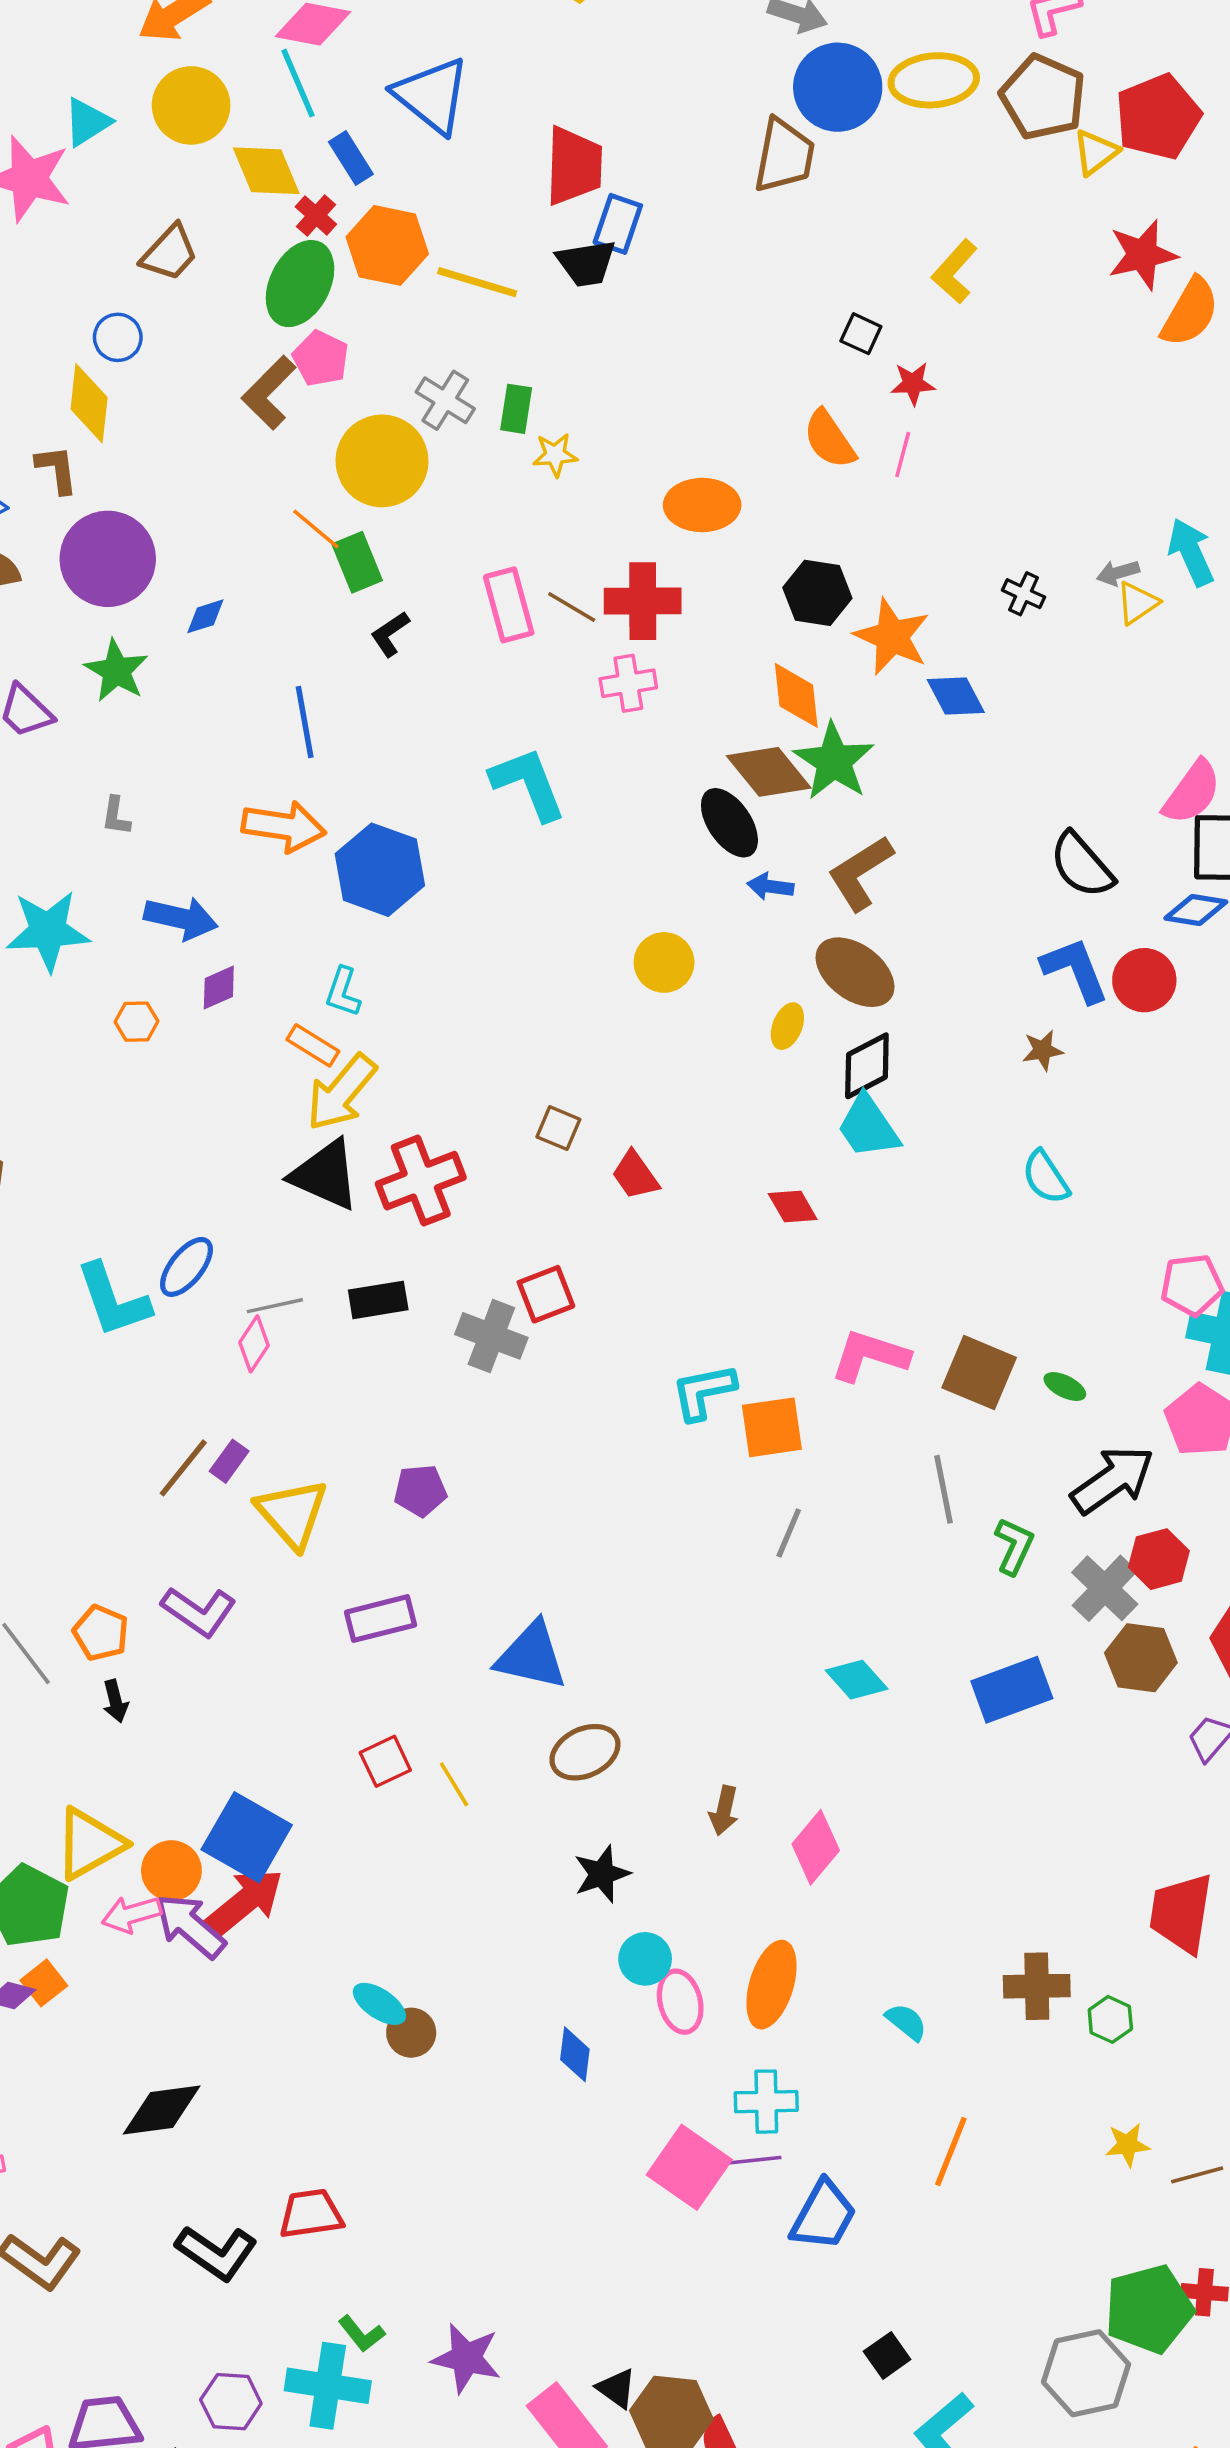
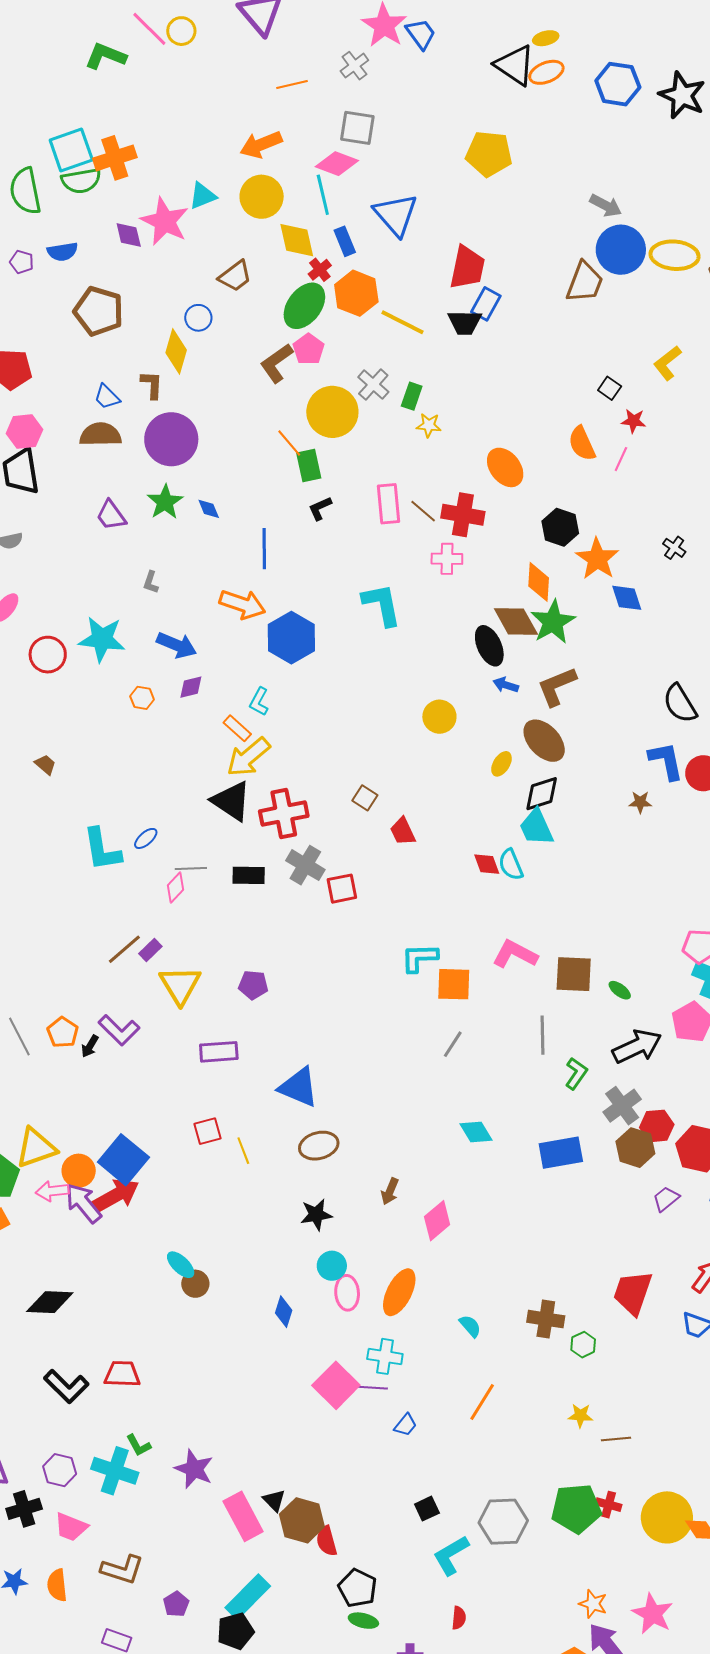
orange ellipse: (702, 505) -> (505, 467), turned 42
blue diamond: (205, 616) -> (209, 509), moved, turned 75
cyan semicircle: (1046, 1177) -> (511, 865), moved
blue ellipse: (186, 1267) -> (146, 838), size x0.7
gray cross: (491, 1336) -> (305, 865), moved
brown square: (979, 1373) -> (574, 974), turned -30
red hexagon: (1159, 1559) -> (657, 1126), moved
black arrow: (115, 1701) -> (90, 1046), moved, turned 35
blue trapezoid: (823, 2215) -> (405, 1425), size x0.6
gray hexagon: (1086, 2373) -> (503, 1522), moved

